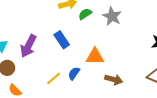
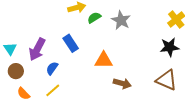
blue semicircle: (74, 73) -> (52, 68), moved
yellow line: (54, 78) -> (53, 90), moved

